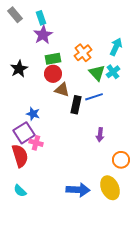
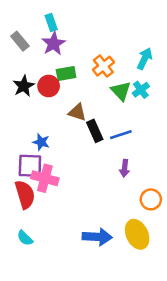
gray rectangle: (15, 15) -> (20, 41), moved
red circle: (53, 74) -> (49, 86), moved
blue line: (94, 97) -> (121, 135), moved
black rectangle: (76, 105) -> (95, 131), turned -36
purple square: (24, 133) -> (30, 166), turned 35
pink cross: (36, 143) -> (45, 178), size x1.5

